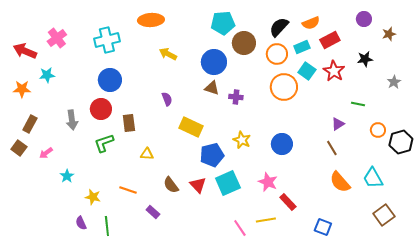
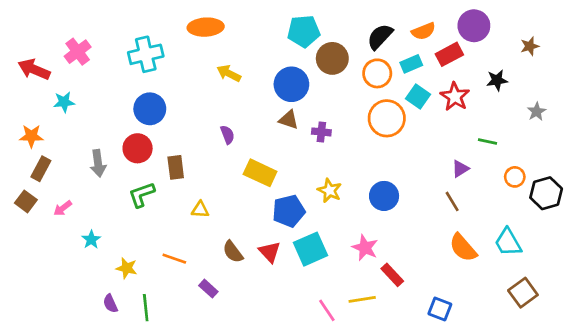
purple circle: (364, 19) -> (474, 26), moved, size x1.5
orange star: (22, 89) -> (31, 136), moved

